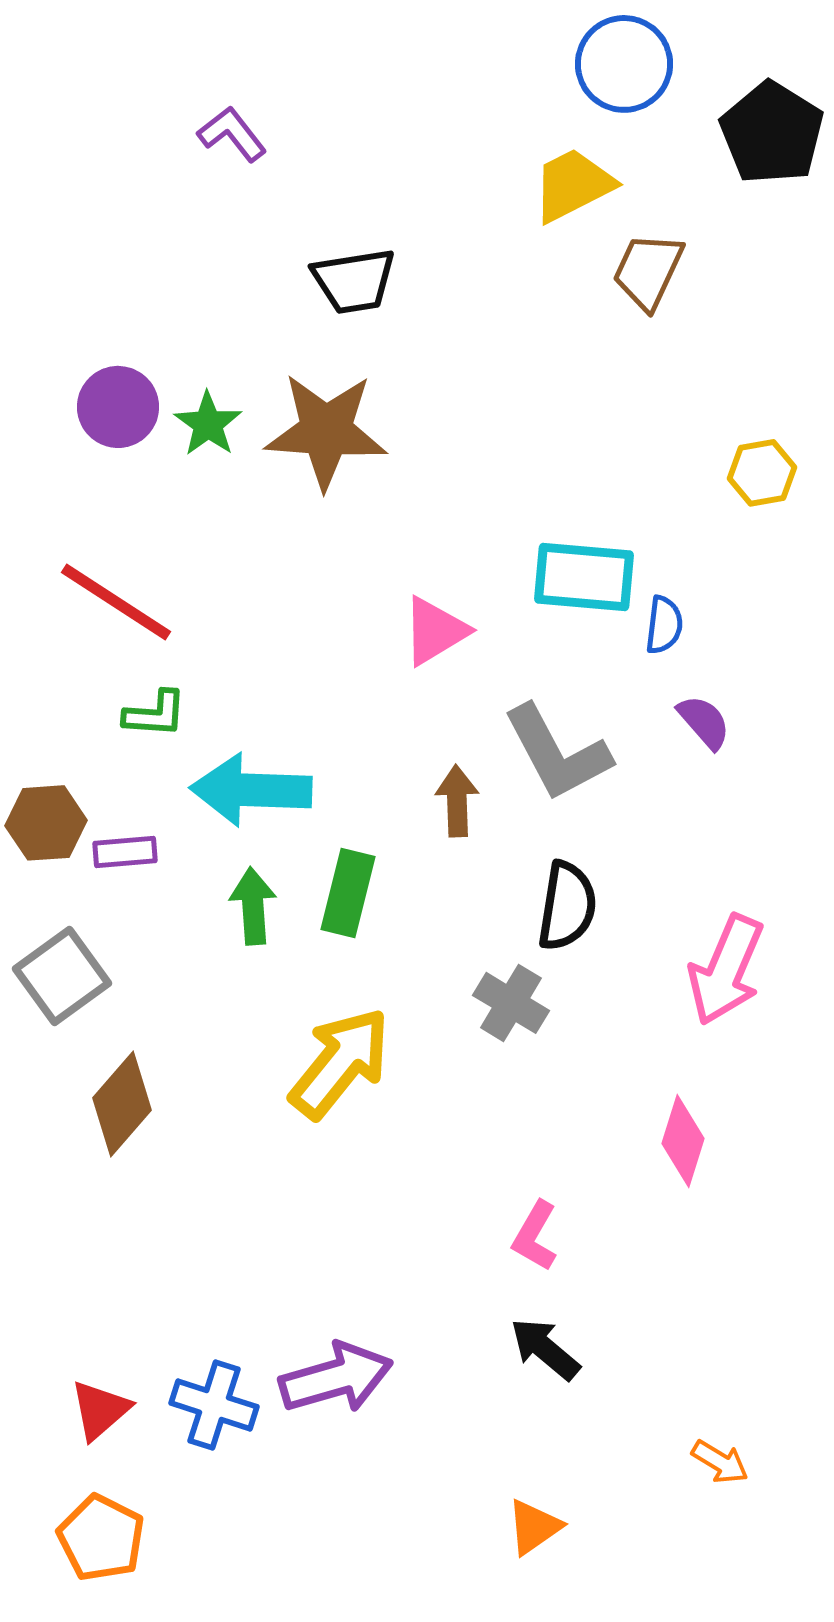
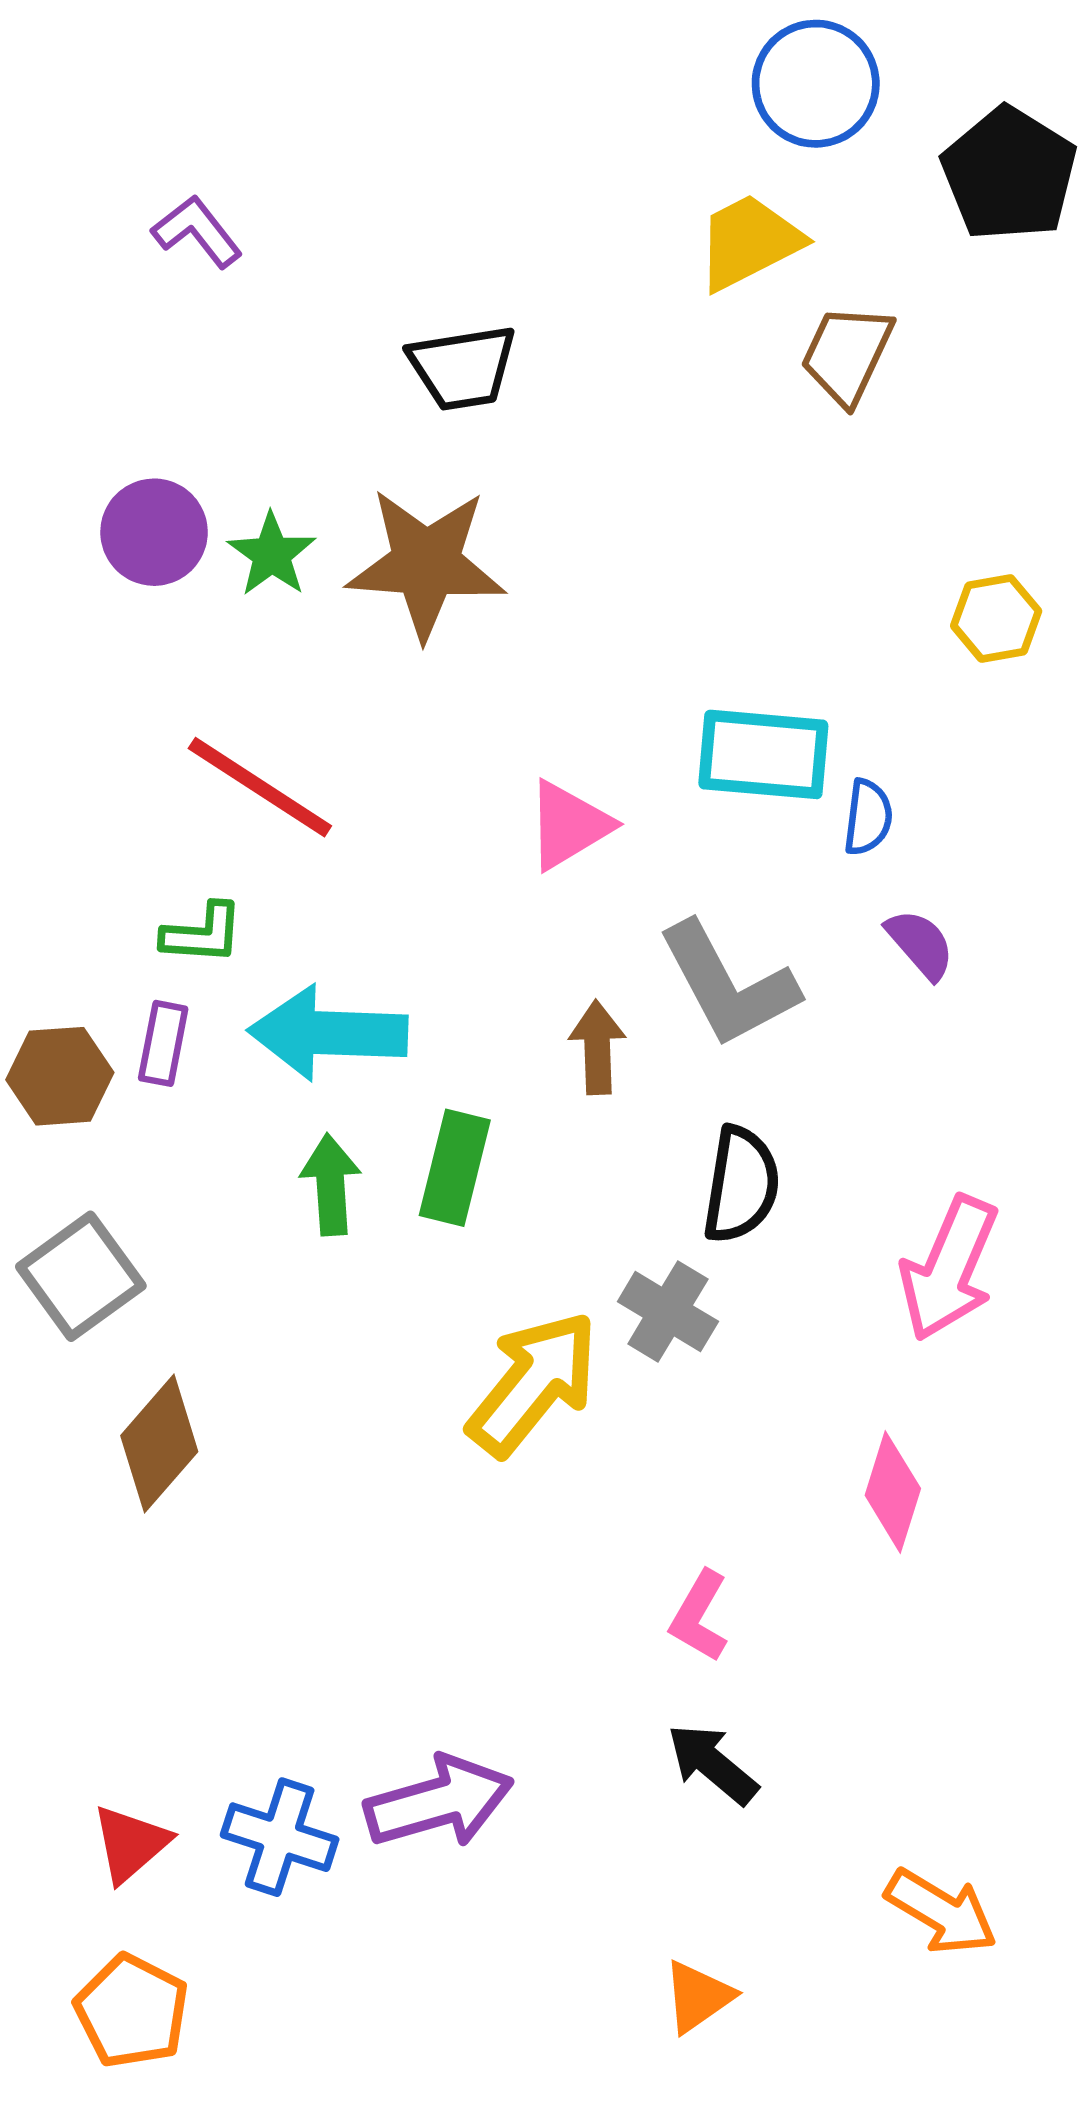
purple L-shape: (232, 134) -> (197, 231), moved
red line: (116, 602) -> (260, 787), moved
purple rectangle: (125, 852) -> (163, 1043), moved, turned -74
yellow arrow: (340, 1063) -> (533, 1383), moved
orange arrow: (720, 1462) -> (941, 1912), size x1.5

